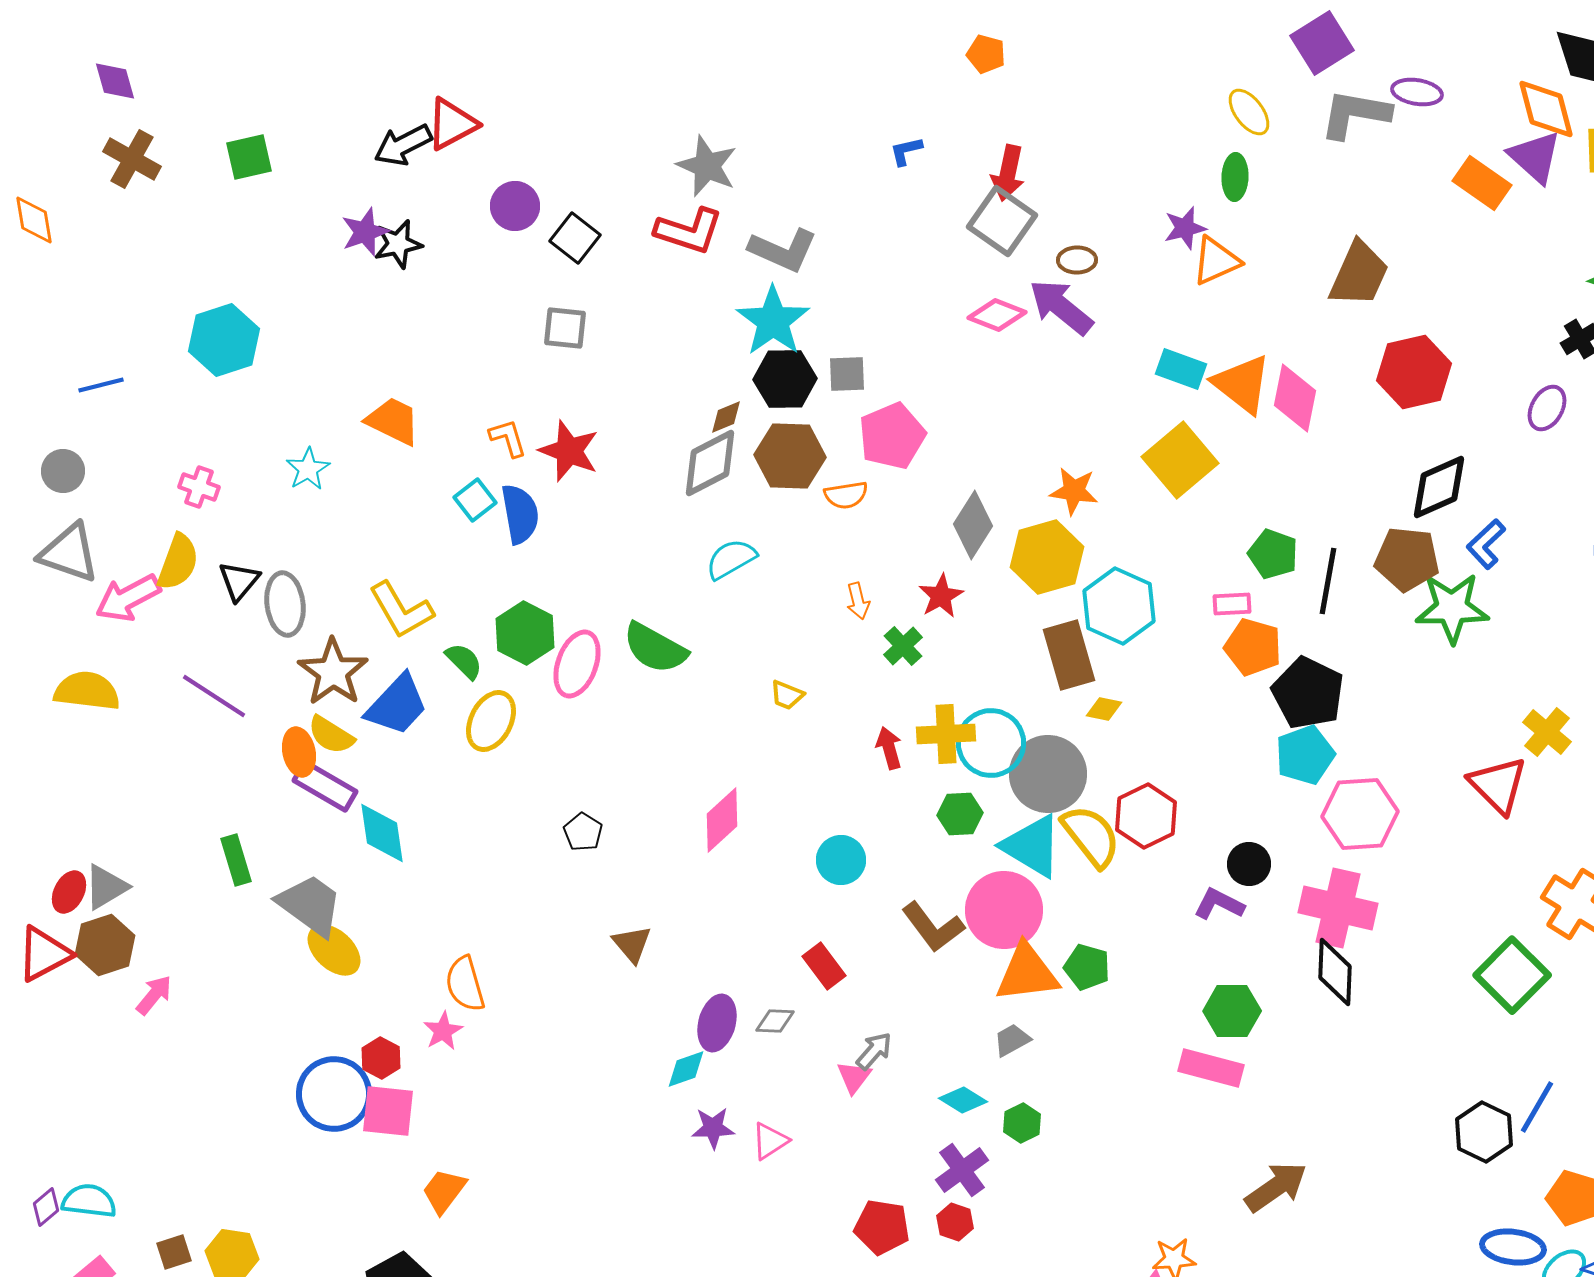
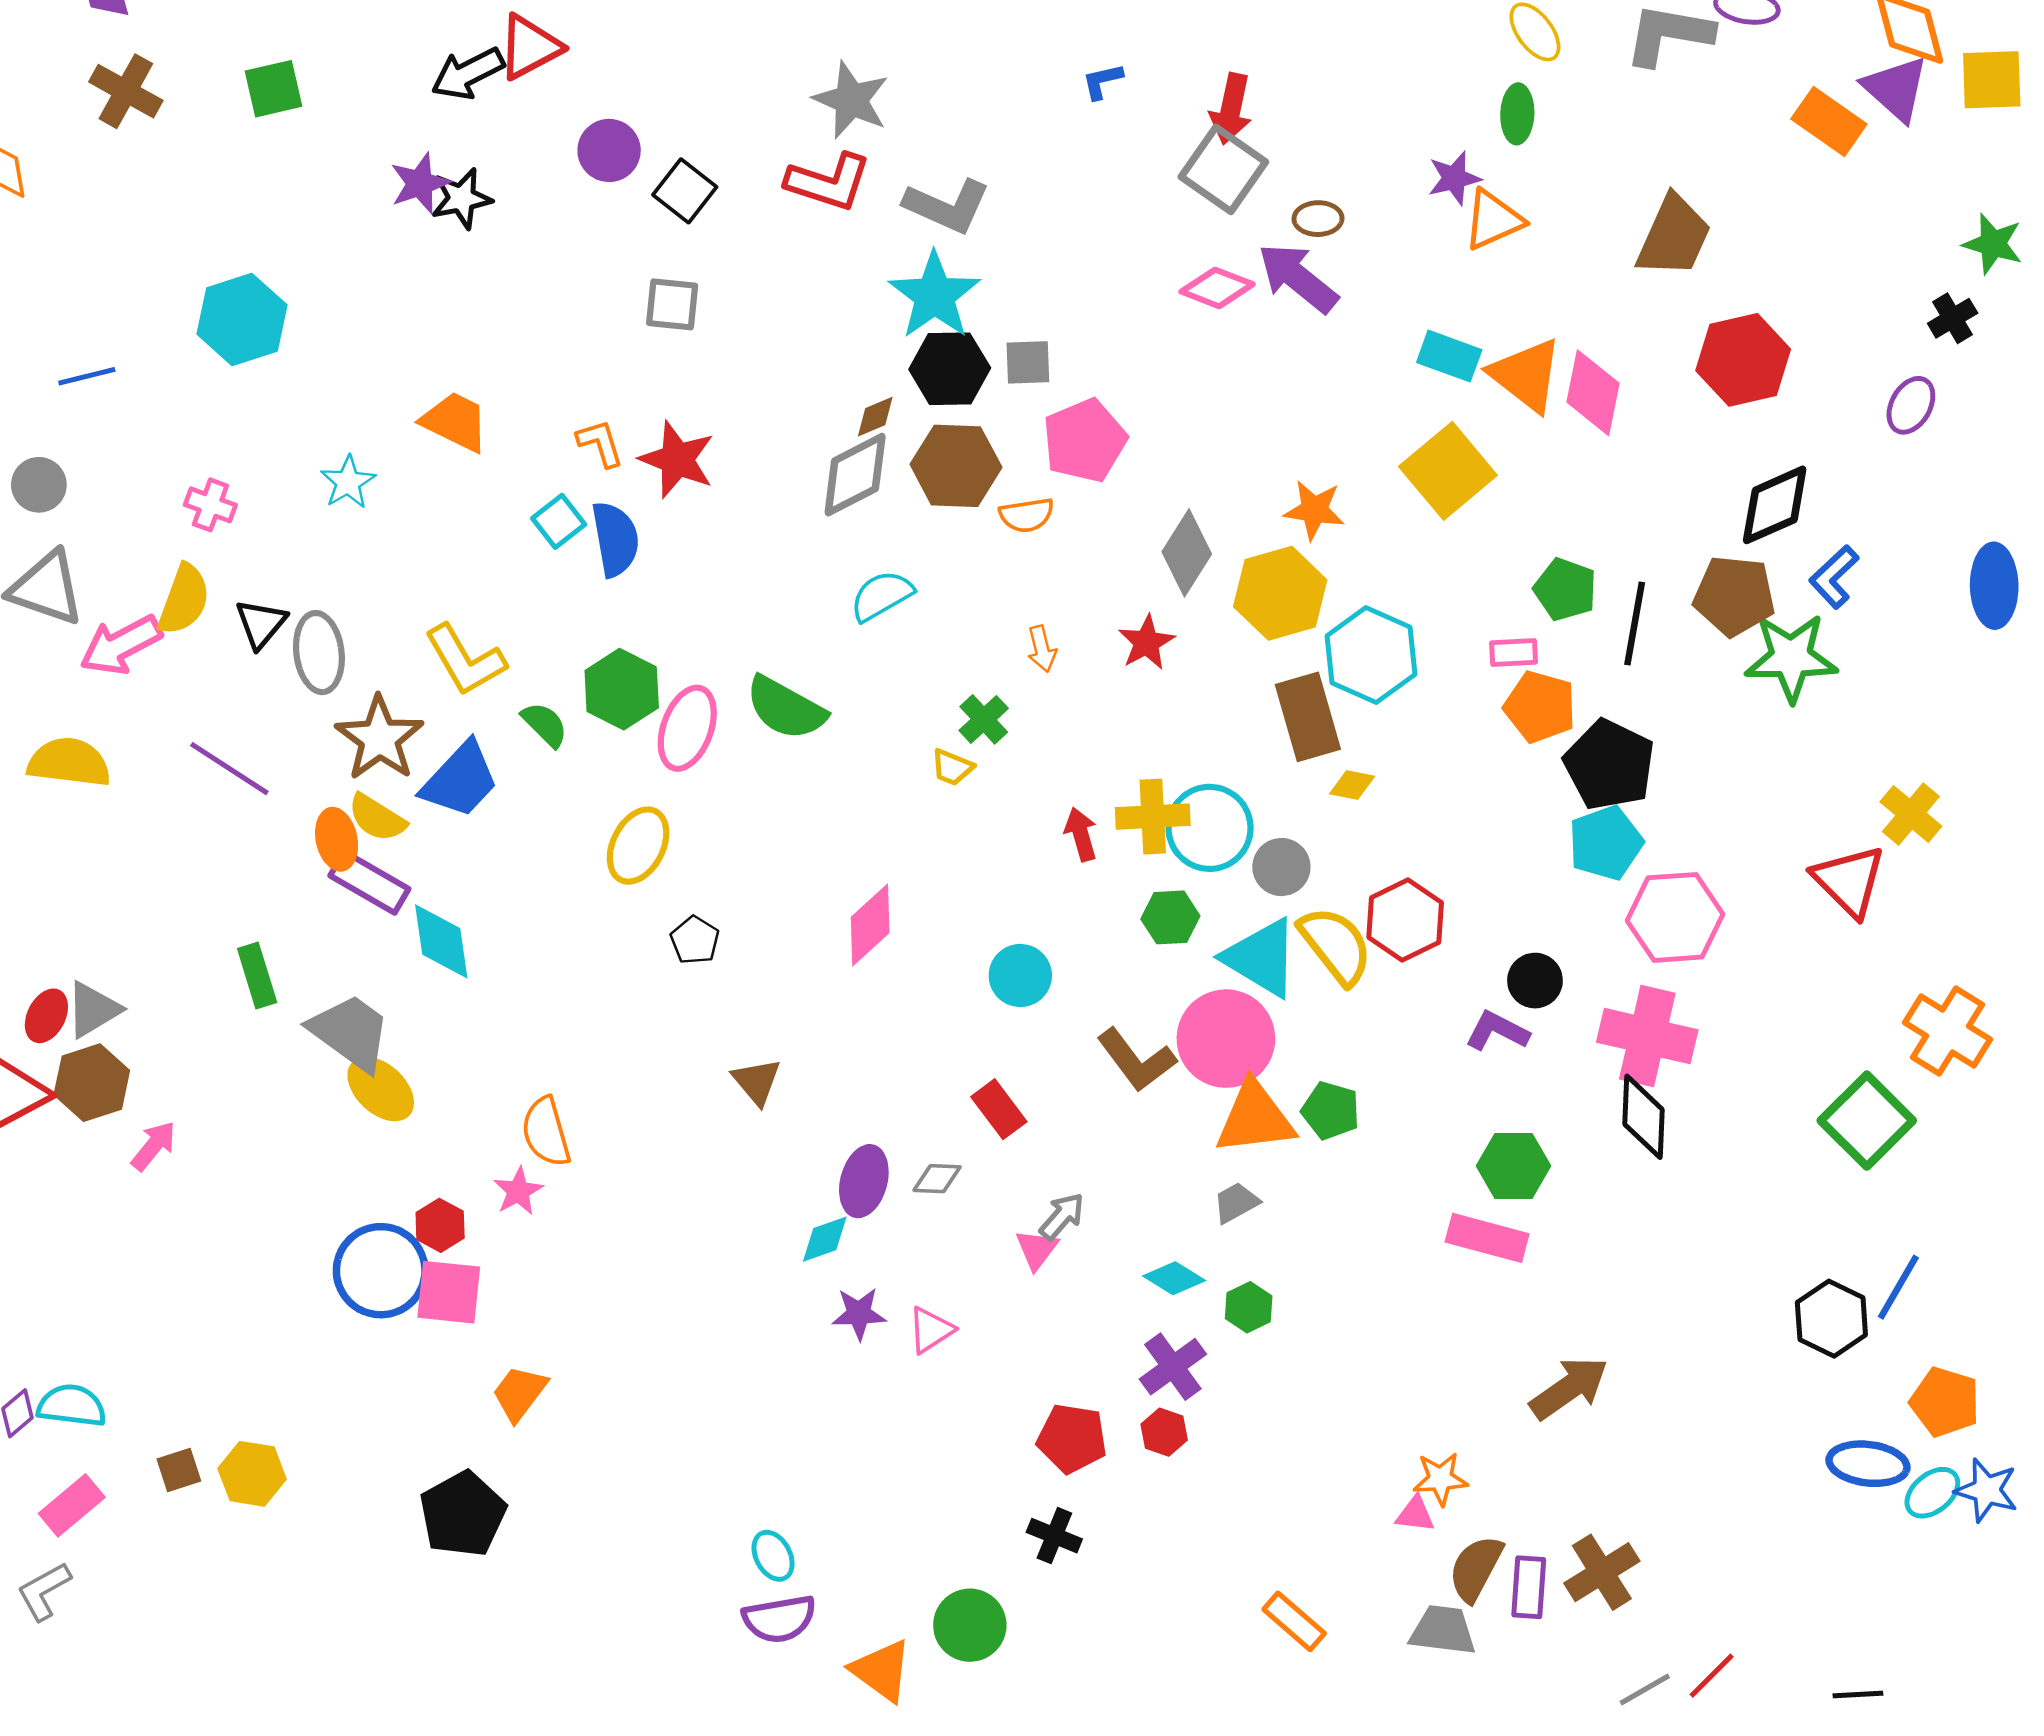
green cross: (903, 646) -> (984, 719), moved
yellow ellipse: (491, 721) -> (638, 846), moved
gray circle: (1048, 774) -> (1281, 867), size x0.6

